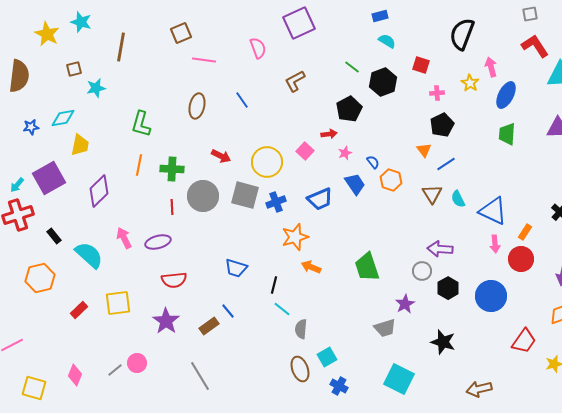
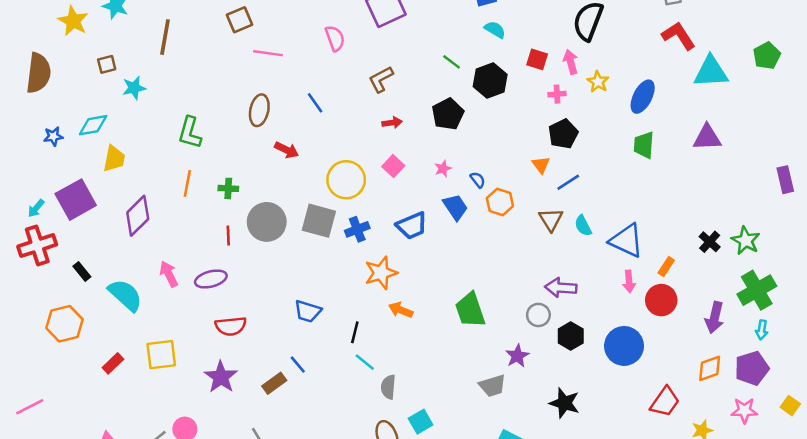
pink arrow: (491, 67) -> (571, 62), moved
red arrow: (329, 134) -> (392, 123), moved
red arrow: (221, 156) -> (287, 150), moved
green cross: (172, 169) -> (228, 188), size x0.7

